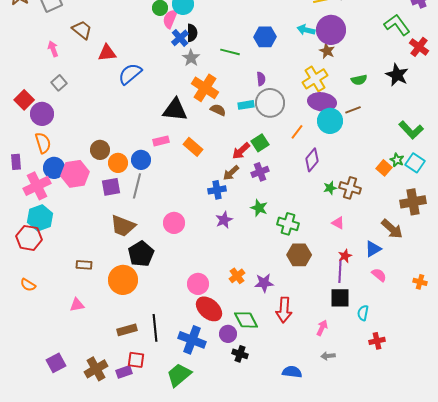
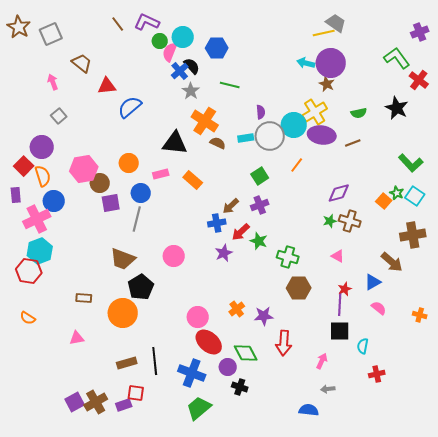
black semicircle: (192, 33) -> (192, 66), turned -42
blue hexagon: (265, 37) -> (217, 48), moved
red square: (24, 100) -> (24, 166), moved
cyan circle: (330, 121) -> (294, 125), moved
red arrow: (241, 151) -> (241, 232), moved
purple diamond: (312, 160) -> (339, 193), moved, turned 35
orange circle: (118, 163) -> (129, 163), moved
pink hexagon: (75, 174) -> (84, 169), moved
purple square: (111, 187) -> (111, 203), moved
purple square: (56, 363) -> (75, 402), moved
blue semicircle: (292, 372) -> (309, 410), moved
green trapezoid: (179, 375) -> (199, 408), moved

